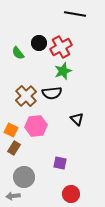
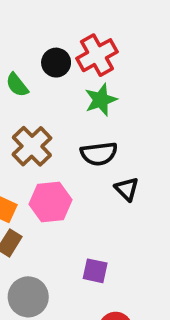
black circle: (39, 43) -> (56, 63), moved
green semicircle: (18, 53) -> (17, 85), moved
black semicircle: (52, 93) -> (99, 154), moved

